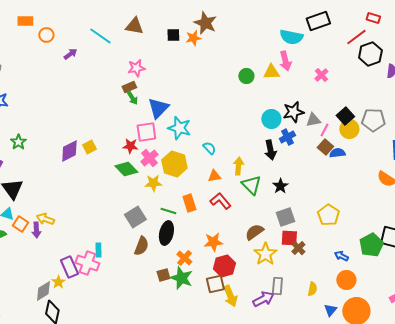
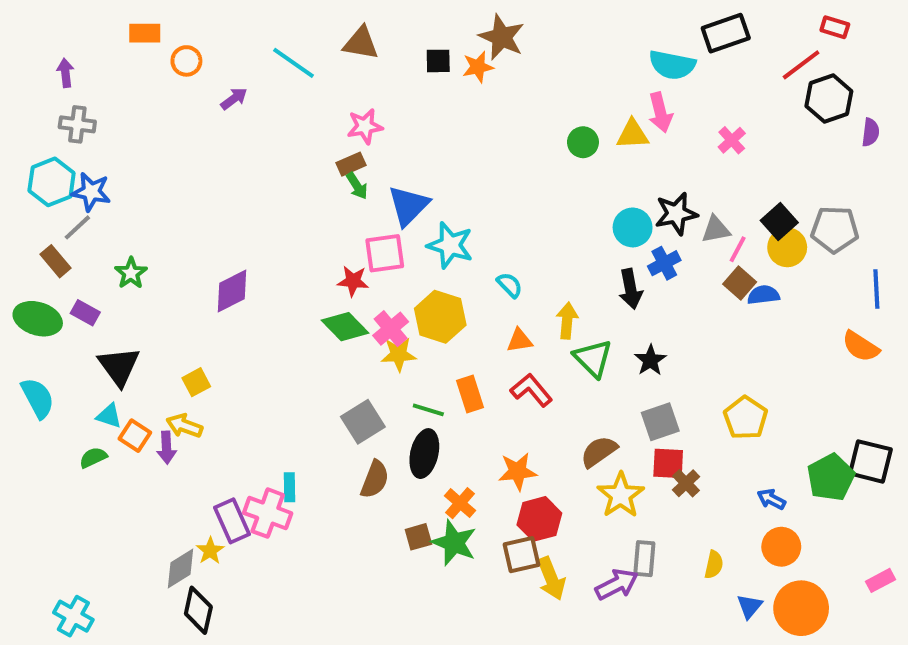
yellow square: (89, 147) -> (196, 382), moved
pink cross: (149, 158) -> (391, 329), moved

